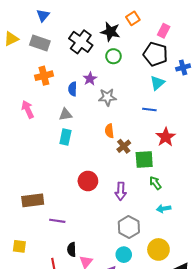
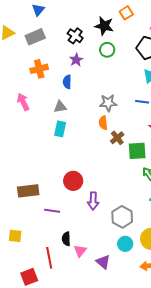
black cross: (81, 42) -> (75, 36), size x0.7
gray rectangle: (40, 43) -> (35, 37), turned -42
purple star: (90, 79) -> (76, 60), moved
gray star: (107, 97) -> (108, 103), moved
red circle: (88, 181) -> (73, 181), moved
purple arrow: (121, 191) -> (93, 201), moved
cyan circle: (124, 255) -> (125, 244), moved

